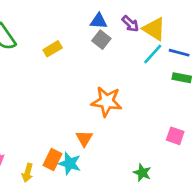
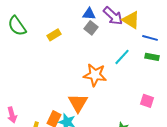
purple arrow: (130, 24) -> (113, 16), size x1.5
cyan line: (153, 54) -> (122, 57), moved
orange triangle: (84, 138) -> (78, 103), size x1.5

